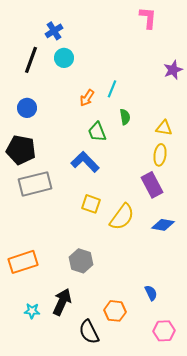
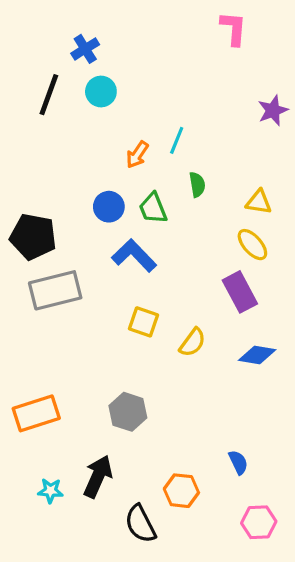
blue circle: (27, 108) -> (109, 207), moved
yellow ellipse: (160, 155) -> (252, 245), turned -50
yellow semicircle: (122, 217) -> (192, 342), size x0.7

